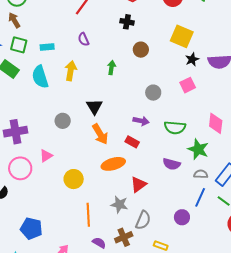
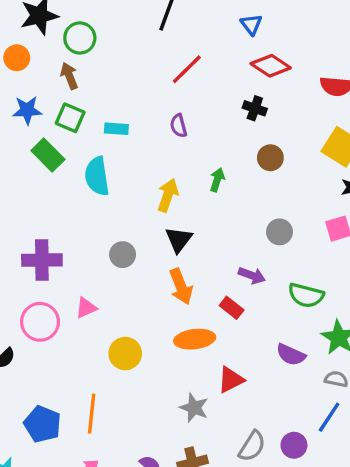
yellow arrow: (71, 71) -> (168, 195), moved
orange line: (88, 215) -> (92, 414), moved
gray semicircle: (143, 220) -> (252, 446), moved

